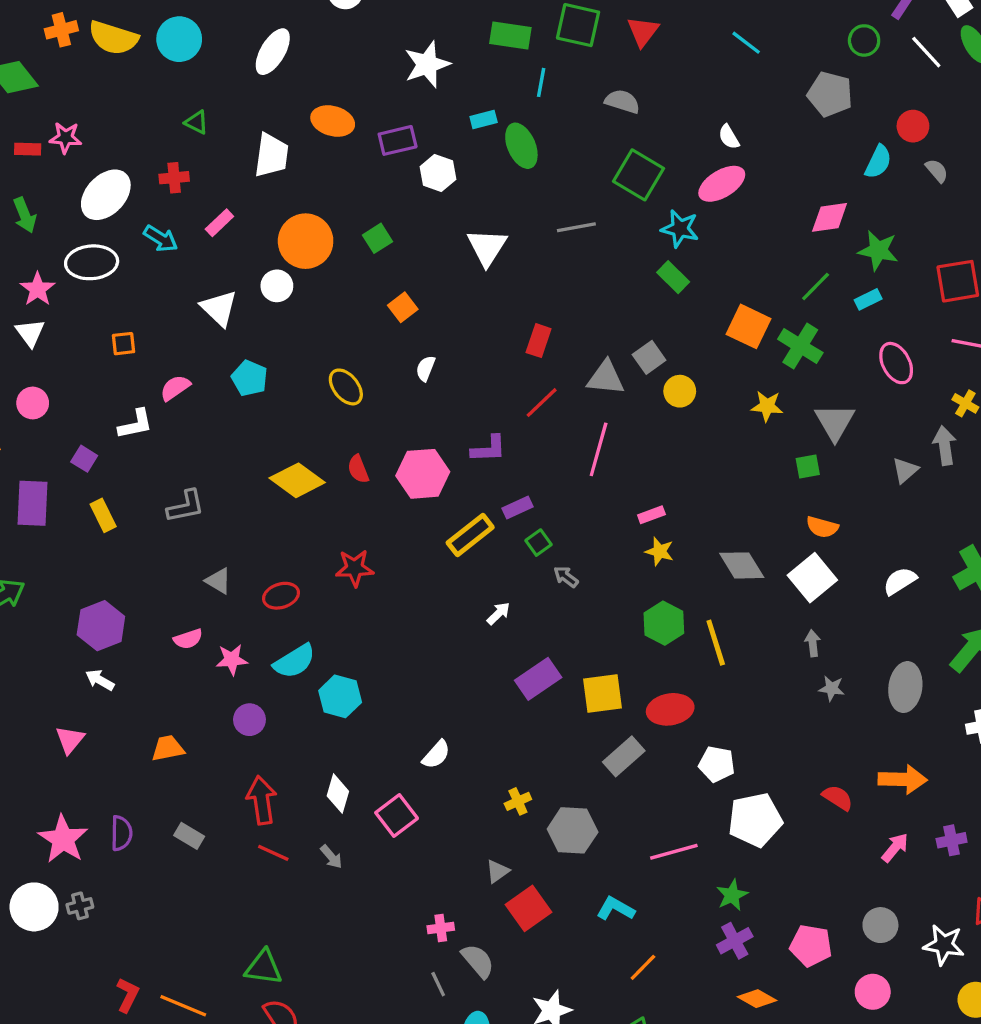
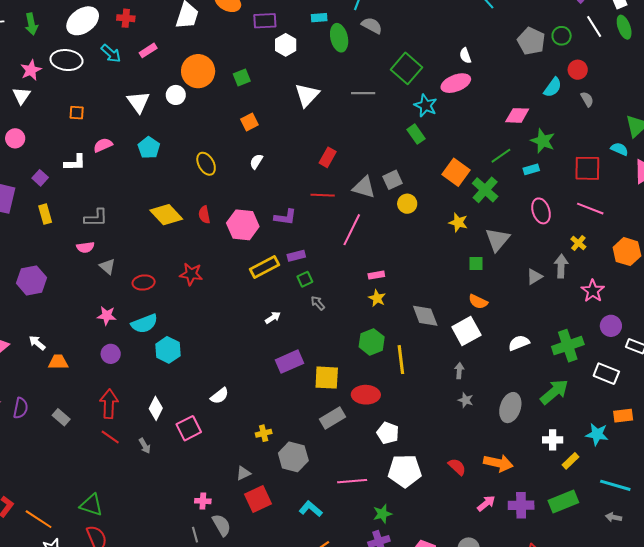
green circle: (864, 40) -> (562, 36), moved
gray semicircle: (622, 101) -> (372, 25), moved
red line: (542, 403) -> (323, 195), turned 35
pink semicircle: (188, 639) -> (85, 247), moved
white arrow: (100, 680) -> (37, 343), moved
purple cross: (952, 840) -> (521, 505), size x1.4

